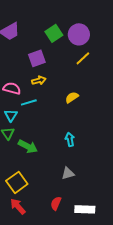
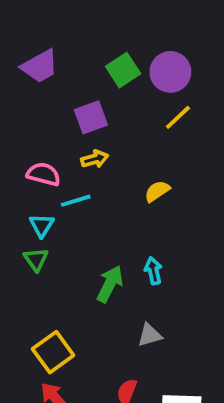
green arrow: (28, 146) -> (110, 284), moved, turned -90

